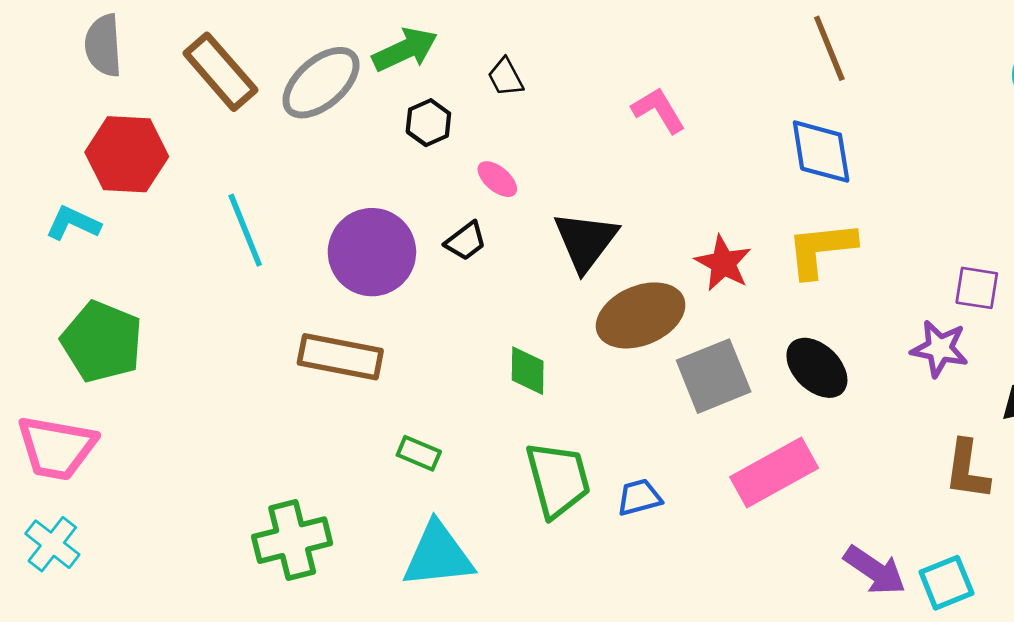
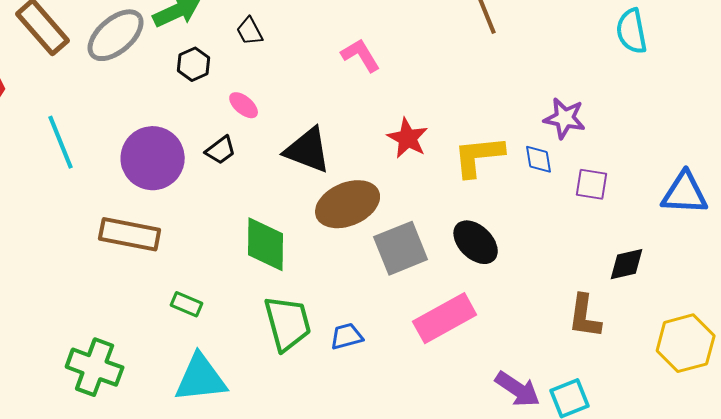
blue diamond: (821, 152) -> (539, 159), moved, size x0.6
black triangle: (585, 241) -> (308, 150), turned -46
red star: (723, 263) -> (408, 138), moved
purple star: (940, 349) -> (565, 118), moved
green diamond: (528, 371) -> (266, 244), size x1.5
green cross: (292, 540) -> (95, 367), turned 34

